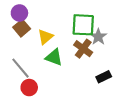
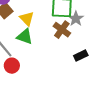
yellow triangle: (45, 37) -> (27, 19), turned -35
green triangle: (54, 57) -> (25, 37), moved

